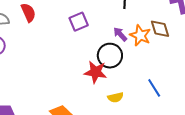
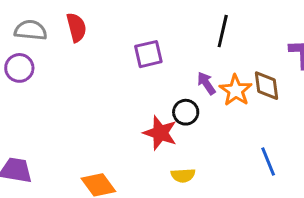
black circle: (110, 56) -> (186, 112), size x0.7
blue line: (154, 88) -> (268, 161), moved

